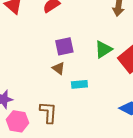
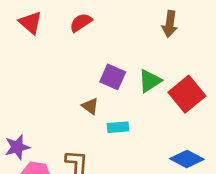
purple square: (64, 46) -> (113, 77), moved, turned 36

